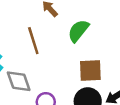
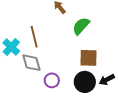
brown line: (33, 41) -> (34, 37), moved

